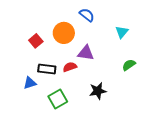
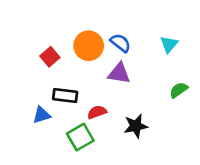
blue semicircle: (87, 15) -> (120, 43), moved
red semicircle: (70, 67) -> (97, 112), moved

